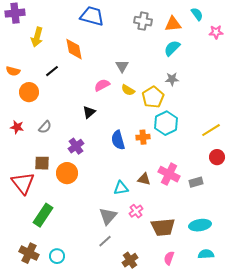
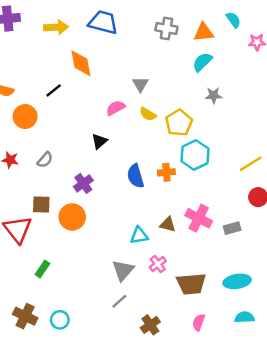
yellow arrow: (37, 37) -> (56, 27), moved, turned -108
gray star: (172, 79) -> (214, 95), moved
green rectangle: (43, 215) -> (42, 269), size x0.6

